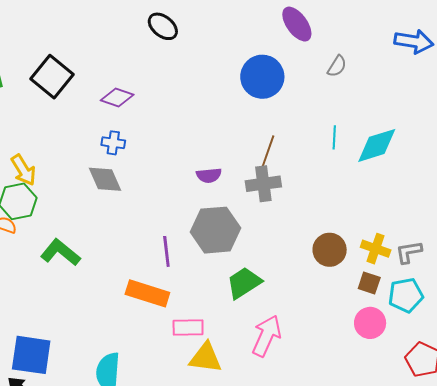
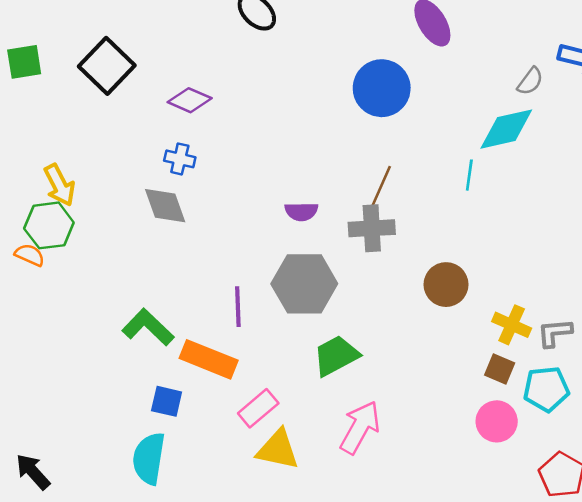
gray semicircle: (337, 66) -> (530, 81), moved
cyan diamond: (377, 145) -> (506, 129), moved
brown circle: (330, 250) -> (446, 285), moved
green L-shape: (60, 252) -> (148, 327), moved
pink rectangle: (188, 328) -> (258, 408), turned -44
blue square: (31, 355) -> (167, 401), moved, size x0.6

